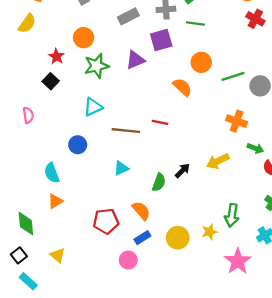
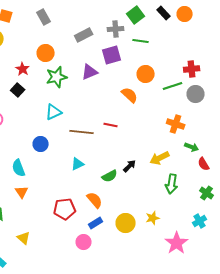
red cross: (255, 19) -> (192, 69), moved, turned -35
green semicircle: (159, 182) -> (110, 176), turned 42
orange triangle: (55, 201) -> (22, 192), turned -32
green arrow: (232, 215) -> (172, 184), moved

